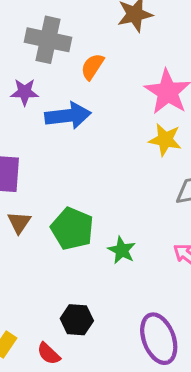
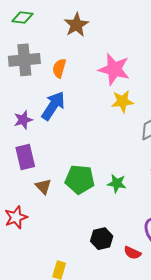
purple star: (25, 92) -> (23, 120), moved
blue arrow: (68, 116) -> (53, 106), turned -32
red semicircle: (49, 354) -> (132, 253), moved

